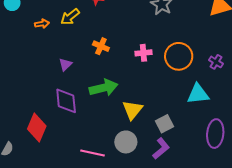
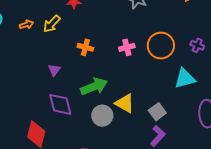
orange arrow: (42, 24) -> (27, 24), moved
yellow triangle: (132, 110) -> (125, 103), turned -30
gray circle: (126, 142) -> (102, 116), moved

